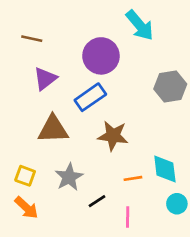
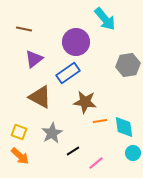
brown triangle: (53, 129) -> (40, 97), turned 30
orange line: (133, 178) -> (100, 121), moved
pink line: (128, 217) -> (96, 163), turned 49

